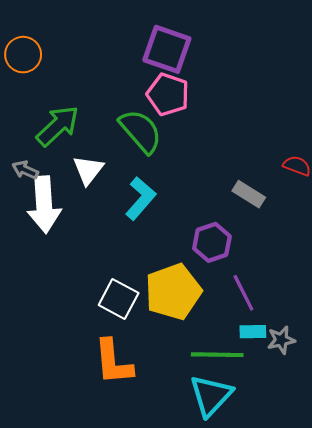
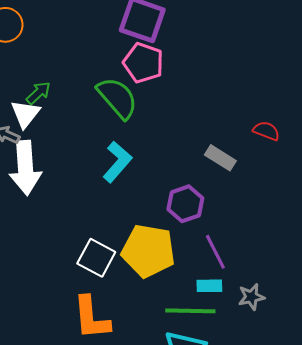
green arrow: (58, 126) -> (38, 93), size x0.6
white triangle: (88, 170) -> (25, 114), moved
yellow pentagon: (173, 292) -> (148, 251), turned 30
cyan rectangle: (253, 332) -> (209, 286), moved

